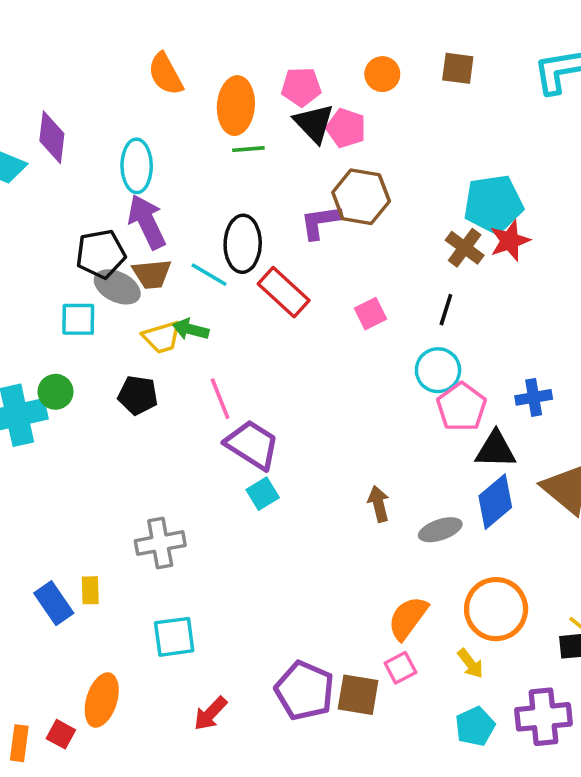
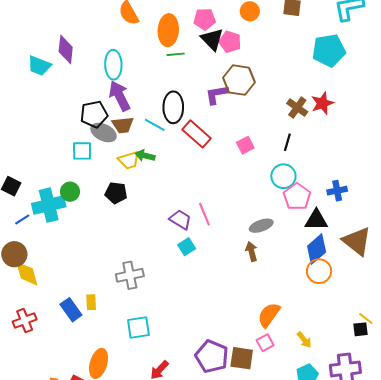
cyan pentagon: (493, 204) -> (329, 50), moved
pink line: (220, 399) -> (204, 214), moved
purple trapezoid: (252, 445) -> (180, 220), size x0.7
gray ellipse: (440, 530) -> (261, 226), moved
orange circle: (496, 609) -> (319, 271), moved, size x0.7

